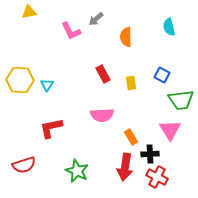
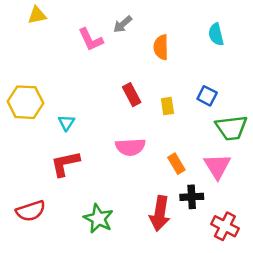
cyan triangle: (47, 85) -> (66, 123), moved
orange rectangle: (131, 137) -> (176, 164), moved
red cross: (157, 177) -> (225, 226), moved

